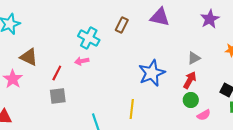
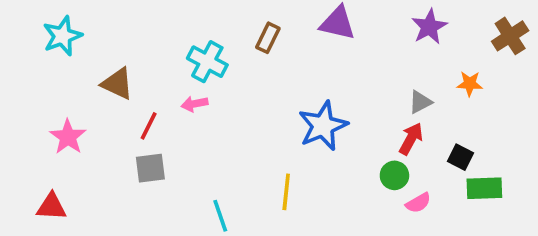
brown triangle: (29, 57) -> (117, 84), moved
gray triangle: (194, 58) -> (420, 102), moved
red arrow: (190, 80) -> (411, 139), moved

